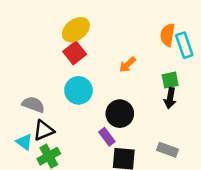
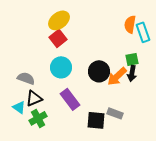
orange arrow: (128, 65) -> (117, 76), moved, size x1.5
black circle: (120, 114) -> (99, 71), moved
purple rectangle: (107, 137) -> (70, 99), moved, size x1.5
gray rectangle: (168, 150) -> (115, 113), moved

